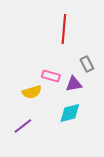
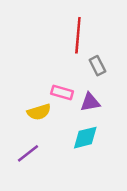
gray rectangle: (87, 64) -> (97, 66), moved

